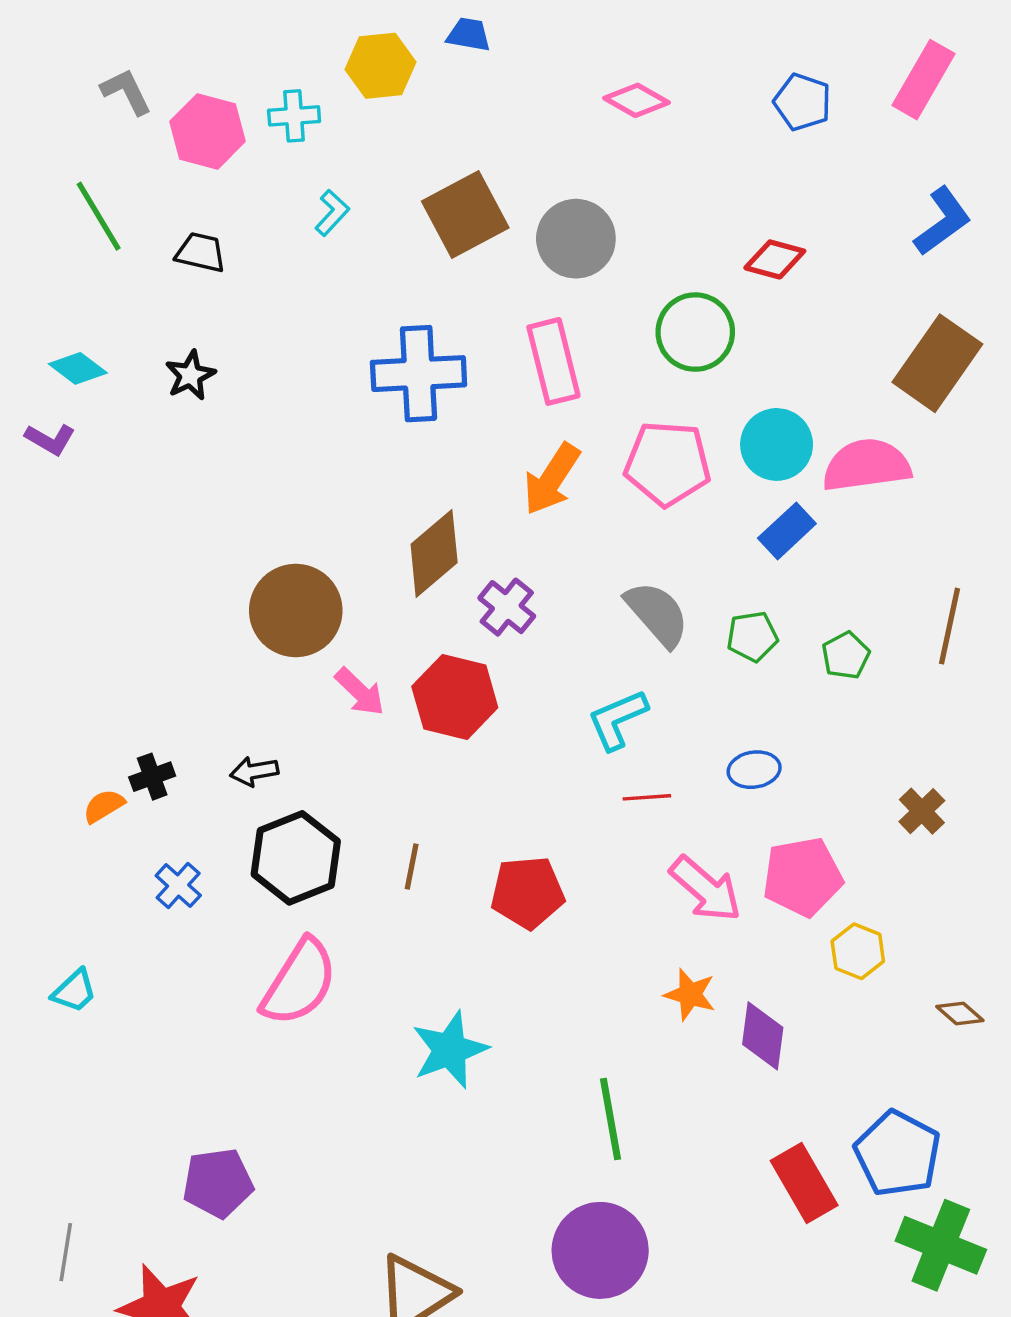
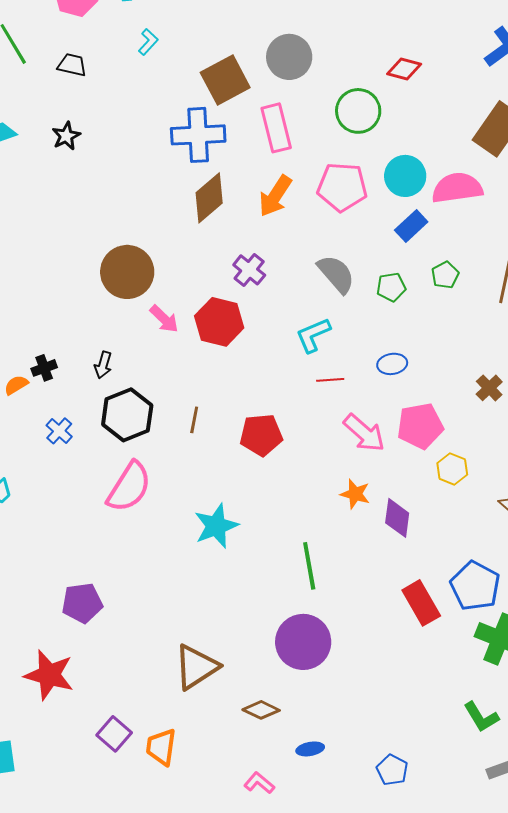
brown square: (465, 214) -> (225, 80), moved
brown diamond: (434, 553) -> (209, 198), moved
green pentagon: (846, 655) -> (445, 275), moved
black arrow: (254, 771) -> (103, 365), turned -64

